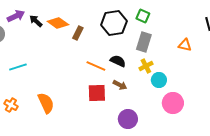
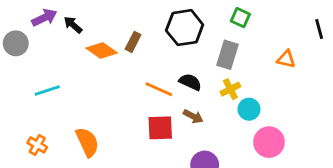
green square: (143, 16) -> (240, 18), moved
orange diamond: (58, 23) -> (102, 51), moved

